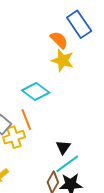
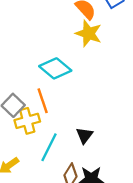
cyan line: (67, 164) -> (49, 147), moved, turned -30

